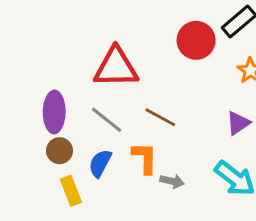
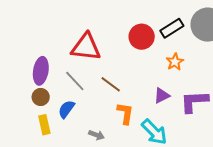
orange L-shape: (145, 158) -> (125, 113), moved
gray arrow: (172, 181) -> (96, 135), moved

